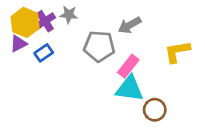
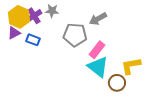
yellow L-shape: (177, 52) -> (131, 66), moved
blue rectangle: (44, 53) -> (33, 40), turned 56
cyan triangle: (130, 89) -> (98, 67), turned 30

